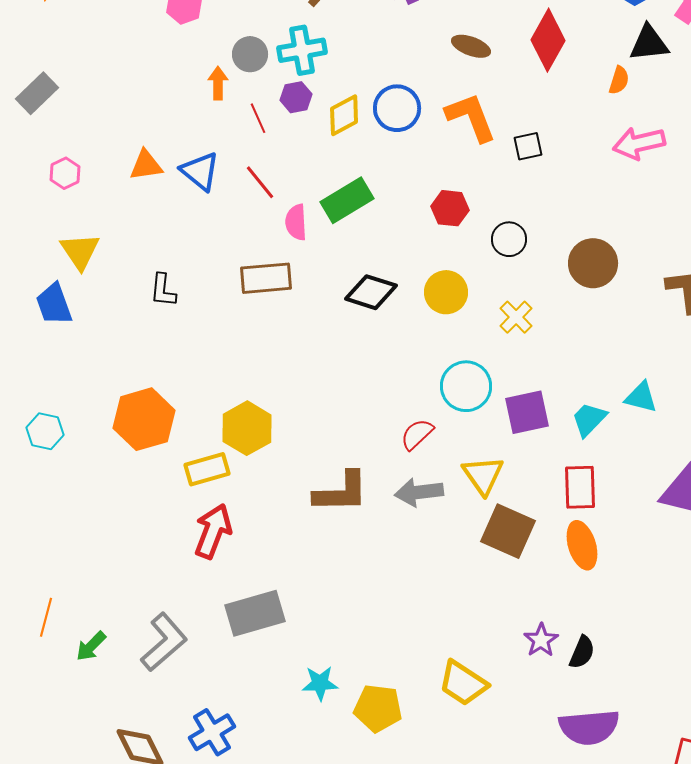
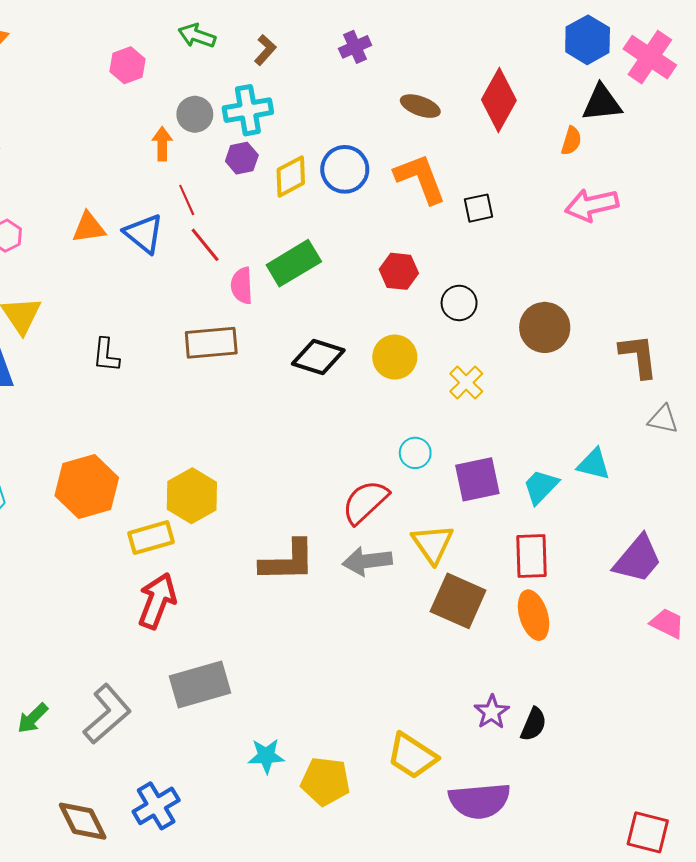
red line: (258, 118) -> (187, 200), moved
cyan circle: (466, 386) -> (415, 453), size x0.6
red semicircle: (417, 434) -> (365, 502), size x1.4
purple semicircle: (589, 727) -> (479, 801), moved

